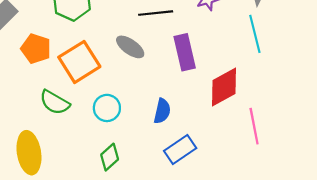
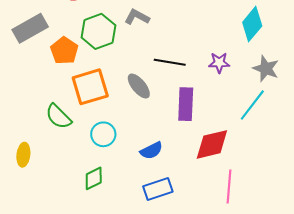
cyan line: (255, 34) -> (252, 105), turned 36
orange pentagon: (36, 49) -> (64, 51), moved
blue semicircle: (162, 111) -> (151, 151), turned 35
yellow ellipse: (29, 153) -> (23, 155), size x0.6

